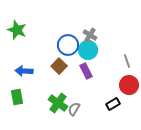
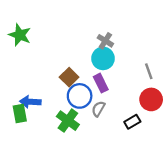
blue circle: (68, 45) -> (80, 96), moved
blue arrow: (24, 71) -> (30, 102), moved
gray semicircle: (74, 109) -> (98, 109), moved

